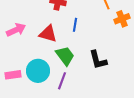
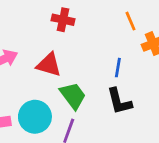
blue line: (75, 25) -> (118, 68), moved

